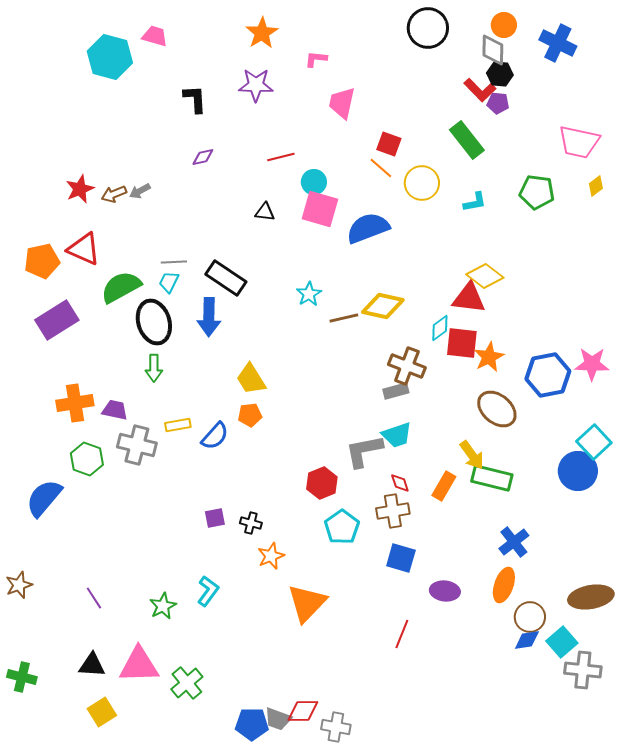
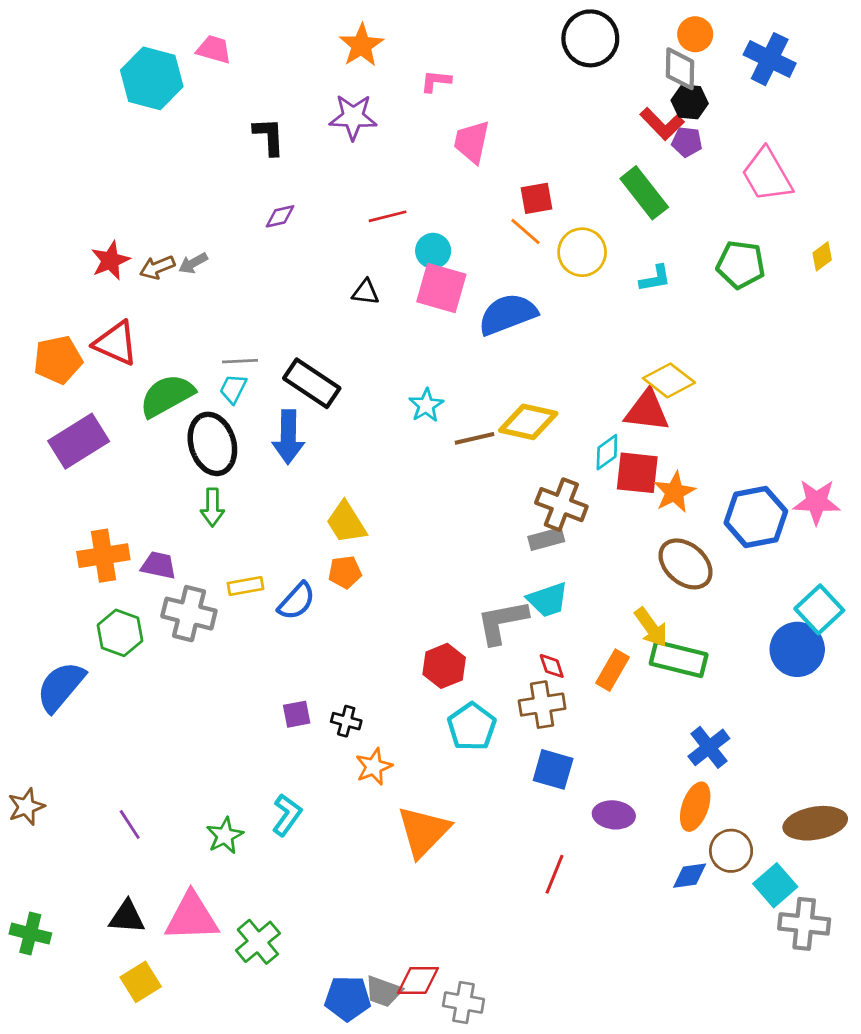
pink trapezoid: (579, 142) -> (767, 175), moved, turned 48
red square: (389, 144) -> (537, 198), turned -30
blue diamond: (527, 640) -> (690, 876), moved

